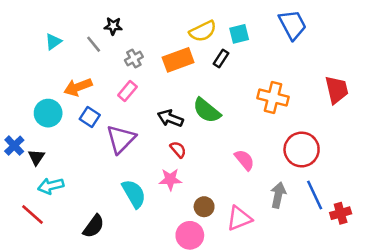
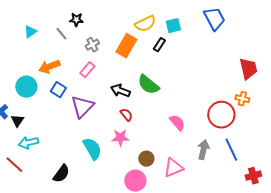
orange rectangle: (178, 60) -> (126, 46), turned -40
orange cross: (273, 97) -> (242, 99), moved, size x0.6
red cross: (341, 213) -> (253, 176), moved

